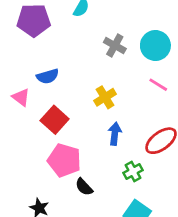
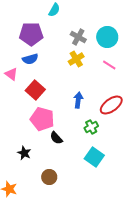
purple pentagon: (34, 20) -> (31, 34), moved
yellow cross: (105, 97) -> (76, 59), moved

